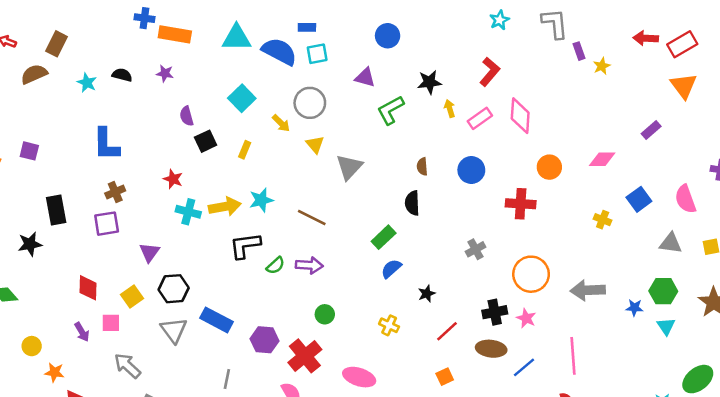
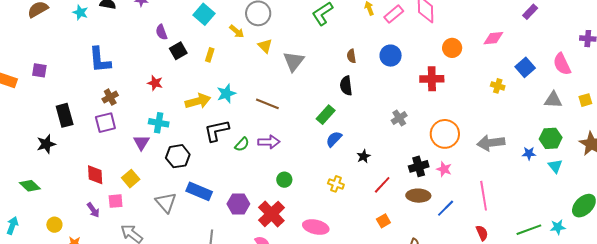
cyan cross: (188, 212) -> (159, 123), moved
black hexagon: (174, 289) -> (178, 156), moved

